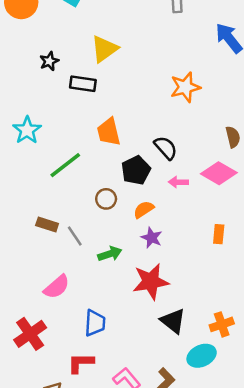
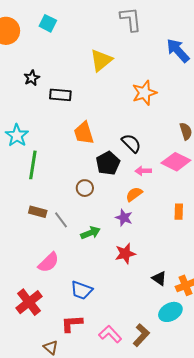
yellow triangle: (104, 49) -> (101, 60), moved
green line: (65, 165) -> (33, 165), moved, turned -40
orange semicircle: (144, 209) -> (134, 194), moved
red star: (151, 282) -> (125, 254), size x0.7
black triangle: (173, 321) -> (159, 278), moved, size x0.7
blue trapezoid: (95, 323) -> (82, 290), turned 110

